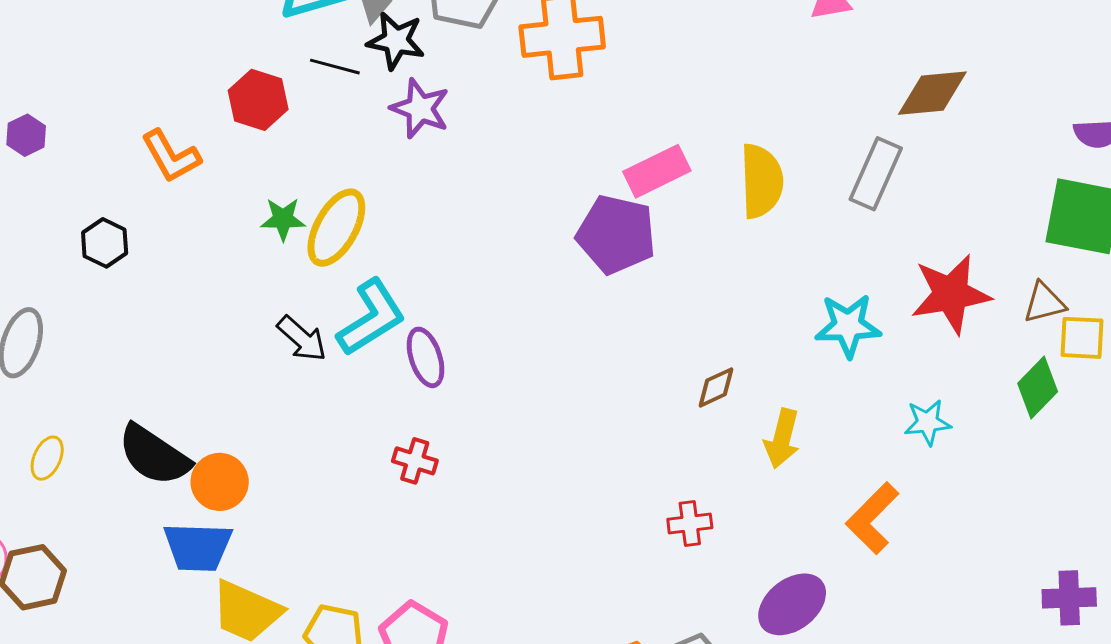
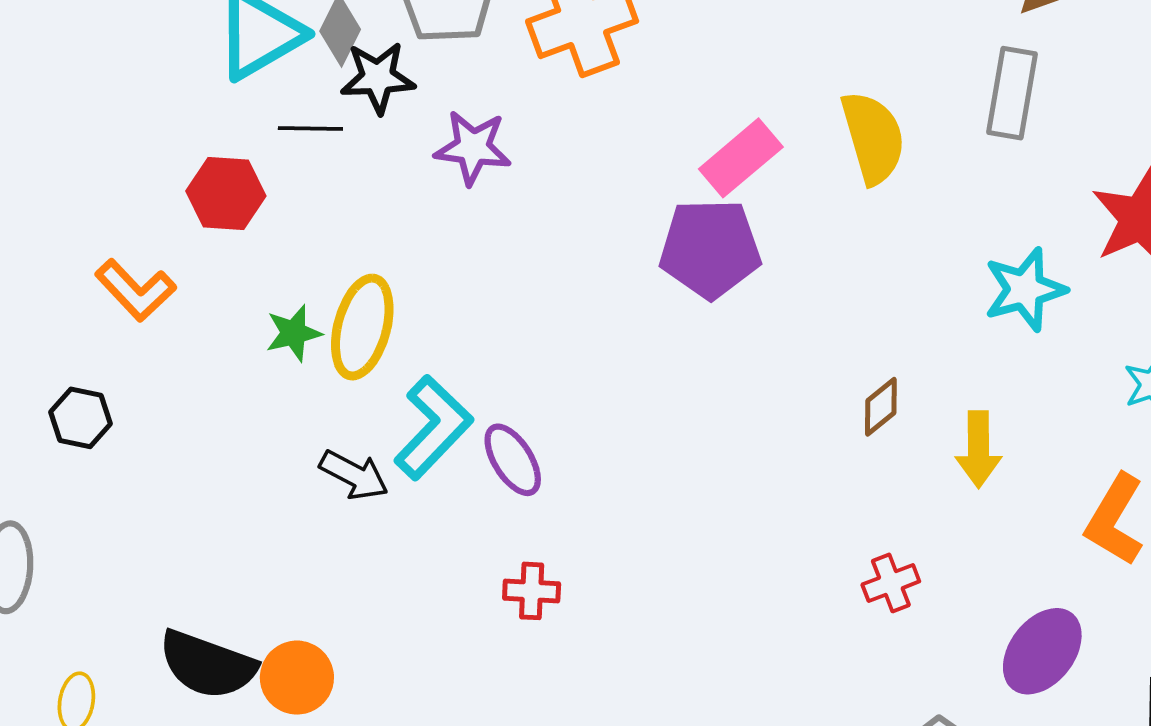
purple star: (420, 109) -> (473, 148), moved

